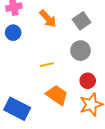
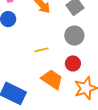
red circle: (88, 81) -> (73, 63), moved

